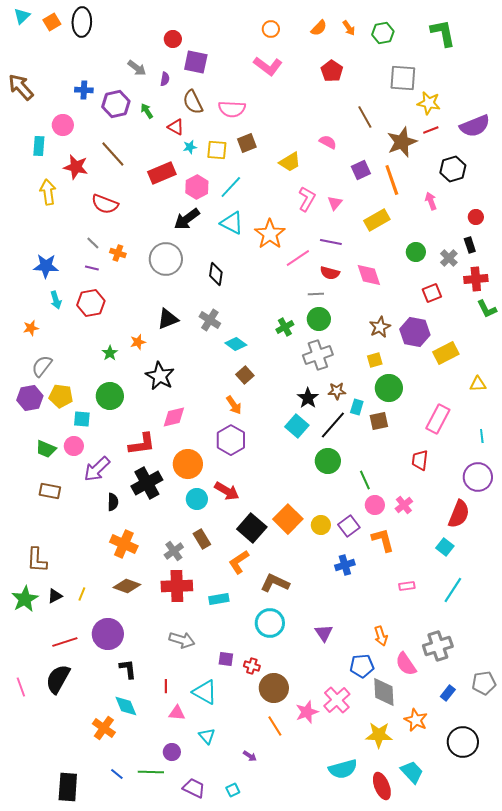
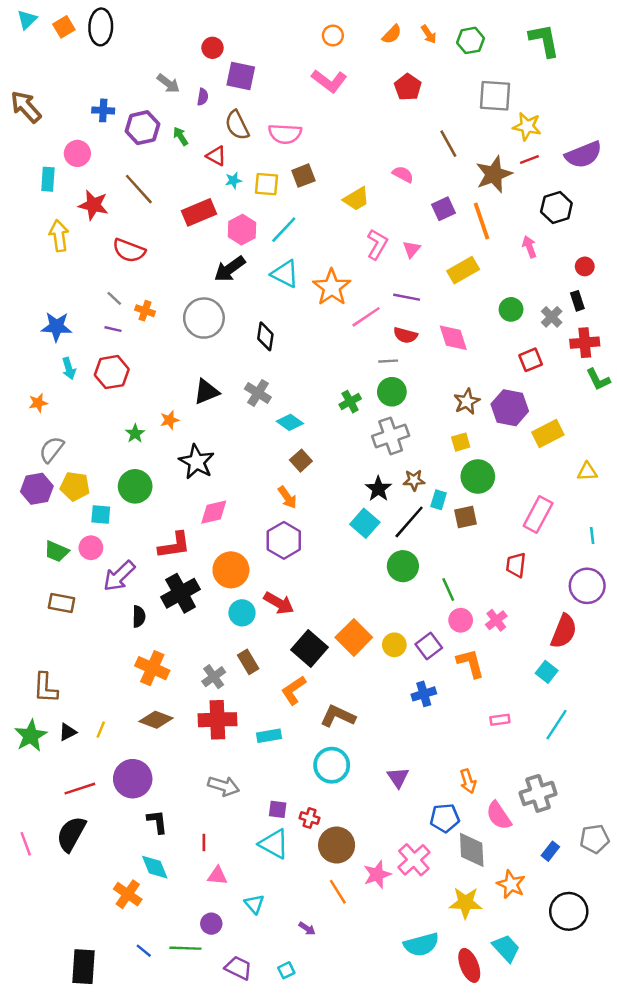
cyan triangle: (205, 692) -> (274, 844), moved

